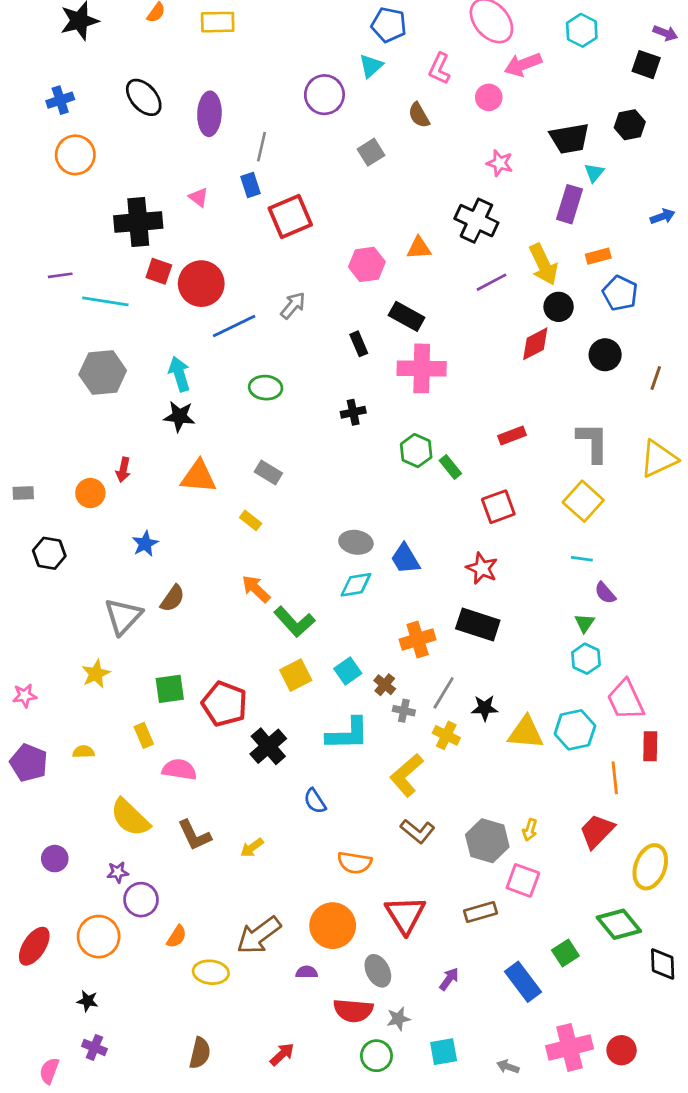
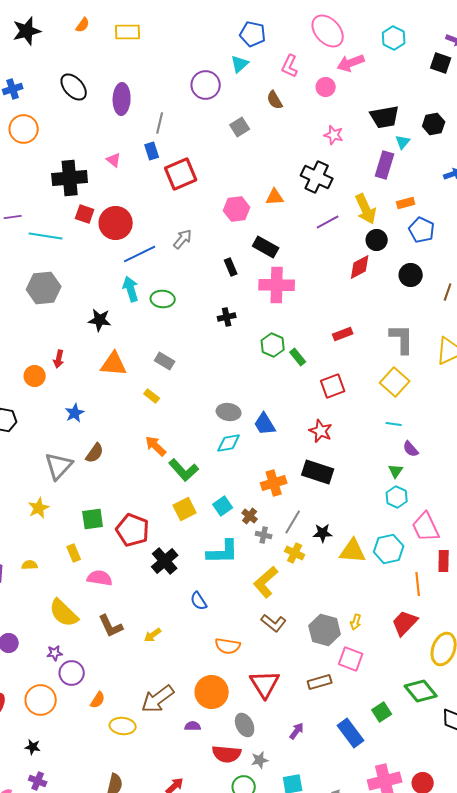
black hexagon: (630, 125) -> (434, 124), moved
cyan arrow: (179, 374) -> (131, 289), moved

